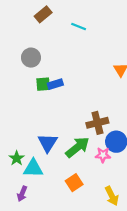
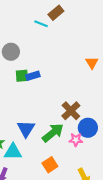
brown rectangle: (43, 14) -> (56, 13), moved
cyan line: (79, 27) -> (41, 24), moved
brown cross: (97, 123) -> (71, 111), turned -30

